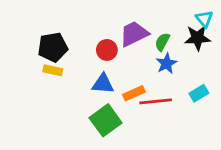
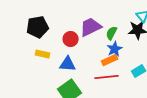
black pentagon: (53, 47) -> (38, 27), moved
yellow rectangle: (53, 70) -> (43, 54), moved
orange rectangle: (134, 93) -> (110, 60), moved

